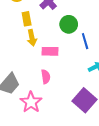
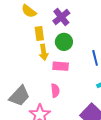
green circle: (69, 24) -> (64, 42), moved

